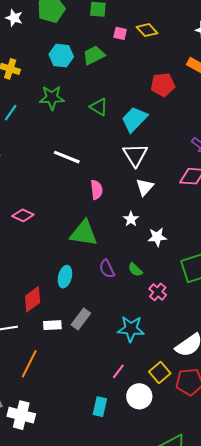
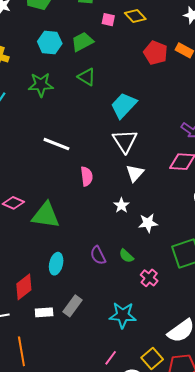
red pentagon: (163, 85) -> (156, 53), moved, turned 30
green triangle: (99, 107) -> (87, 77), moved
green triangle: (84, 233) -> (46, 215), moved
orange line: (29, 364) -> (21, 351), turned -36

